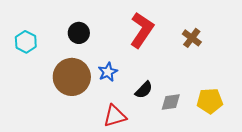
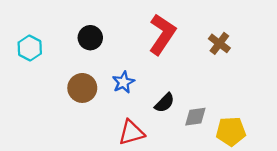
brown circle: (72, 77) -> (82, 88), size x0.7
yellow pentagon: (210, 101) -> (231, 131), moved

